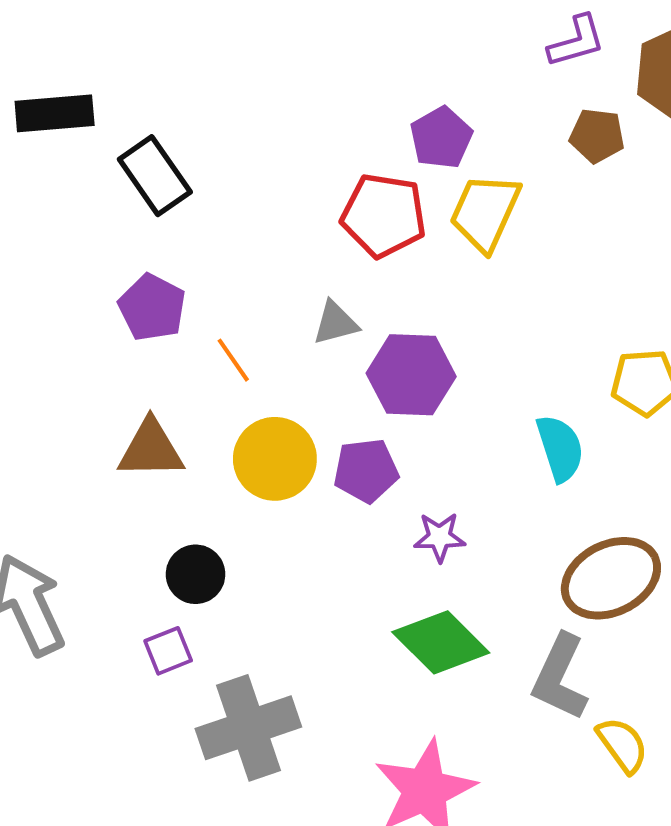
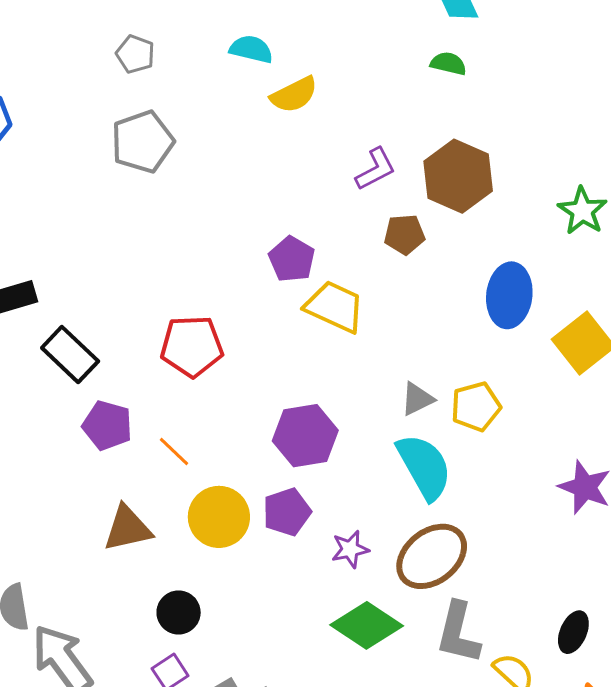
black rectangle: (155, 176) -> (70, 354), moved
yellow trapezoid: (485, 212) -> (335, 307), turned 102
red pentagon: (384, 215) -> (192, 346), moved
gray triangle: (335, 323) -> (417, 399), moved
cyan semicircle: (560, 448) -> (424, 467), size x1.4
brown ellipse: (611, 578) -> (432, 556), moved

